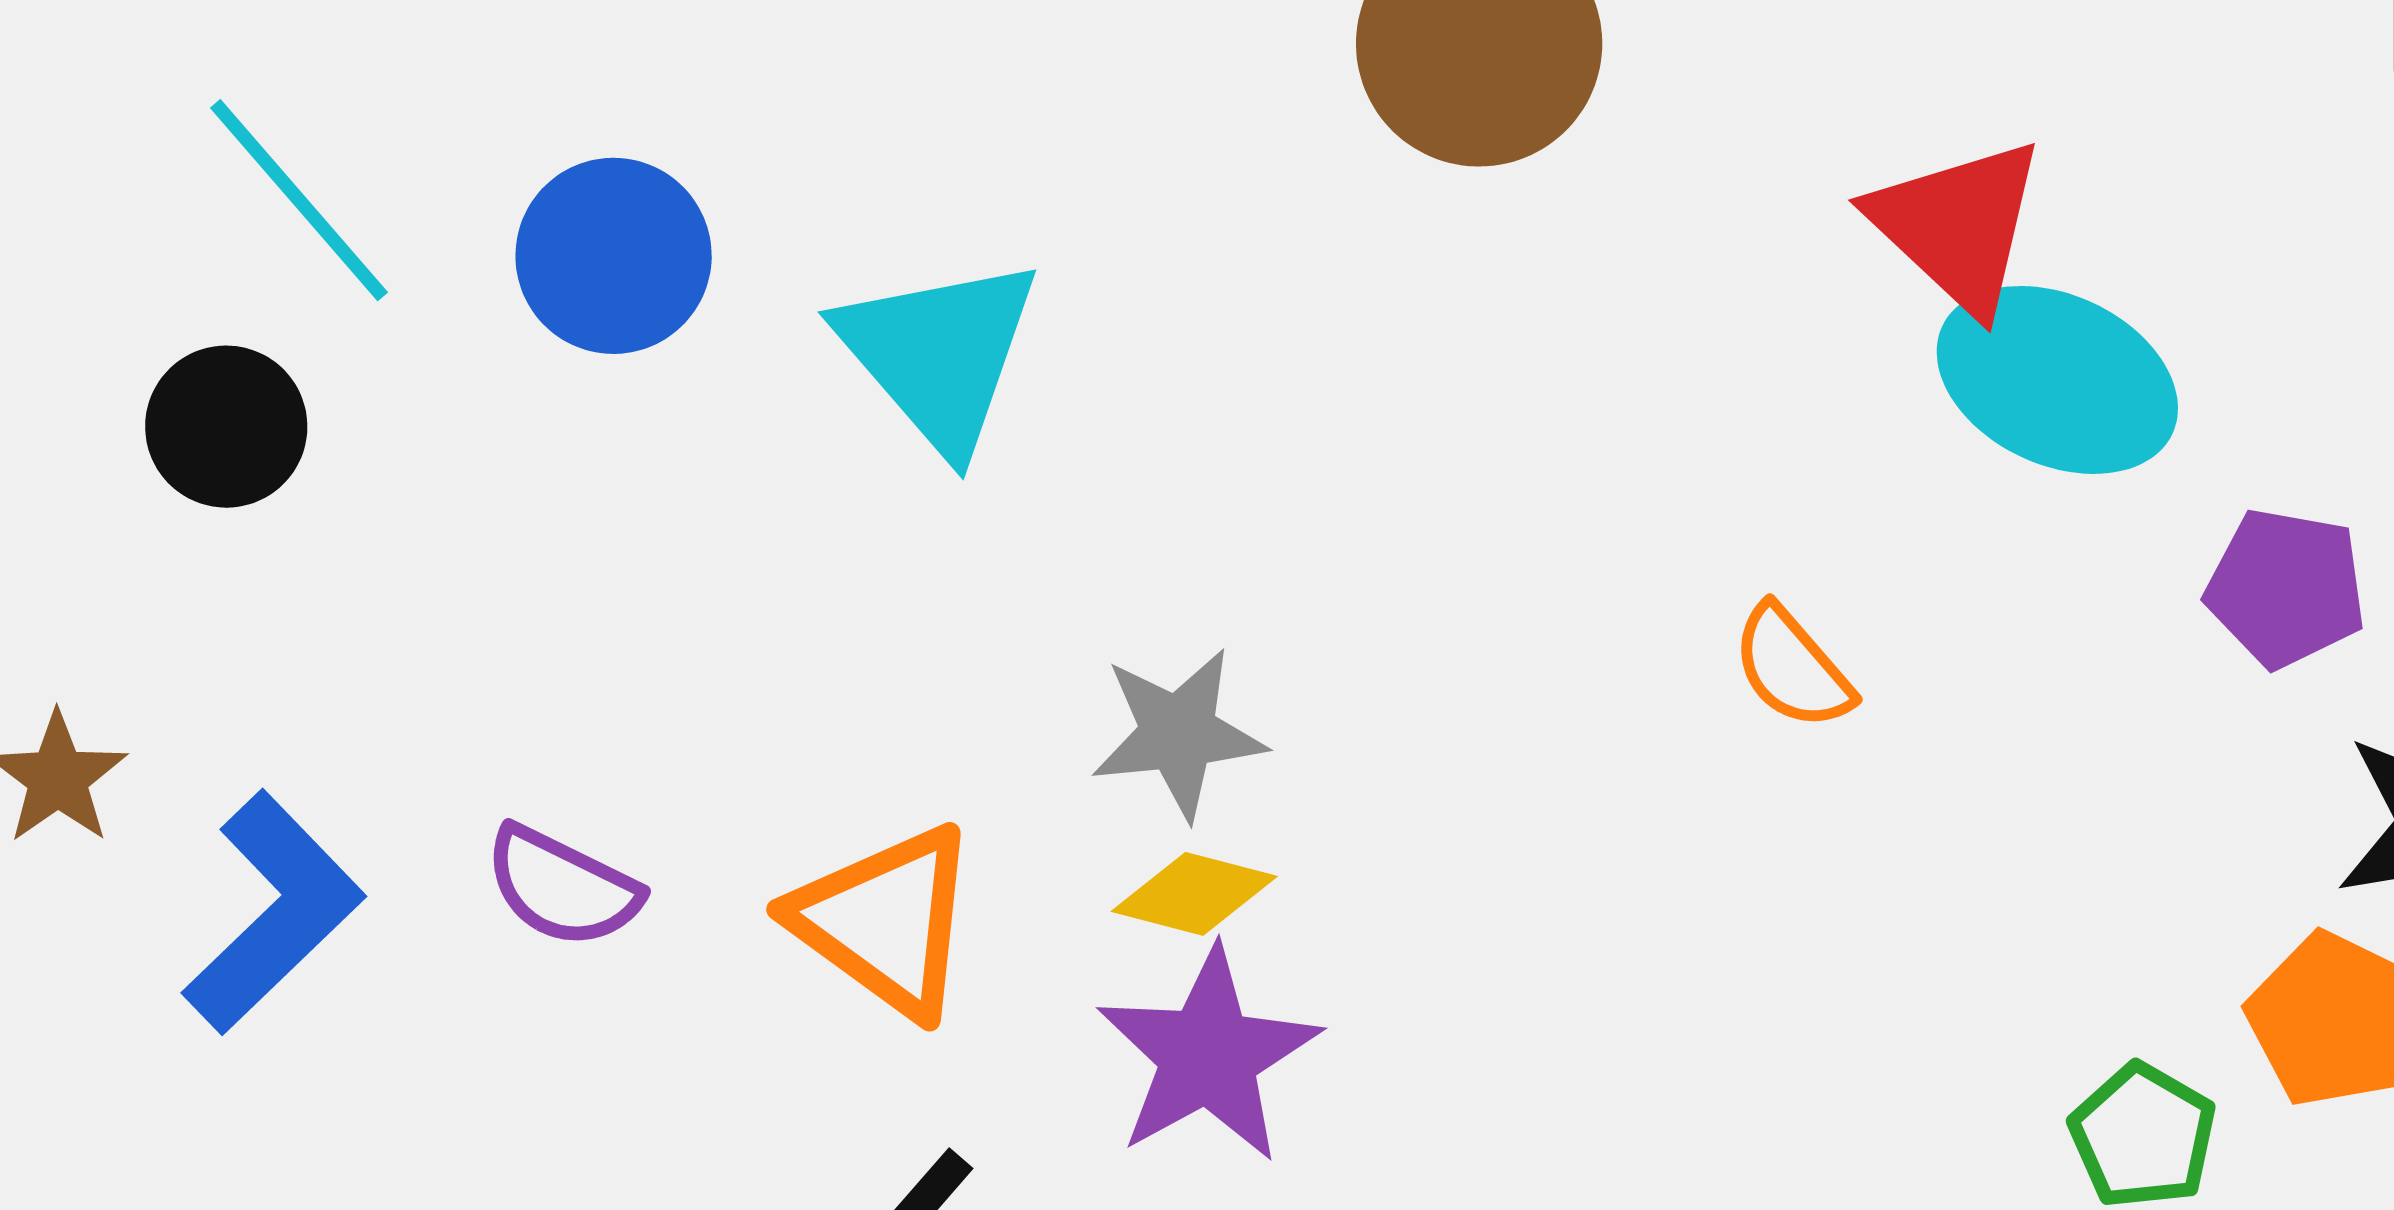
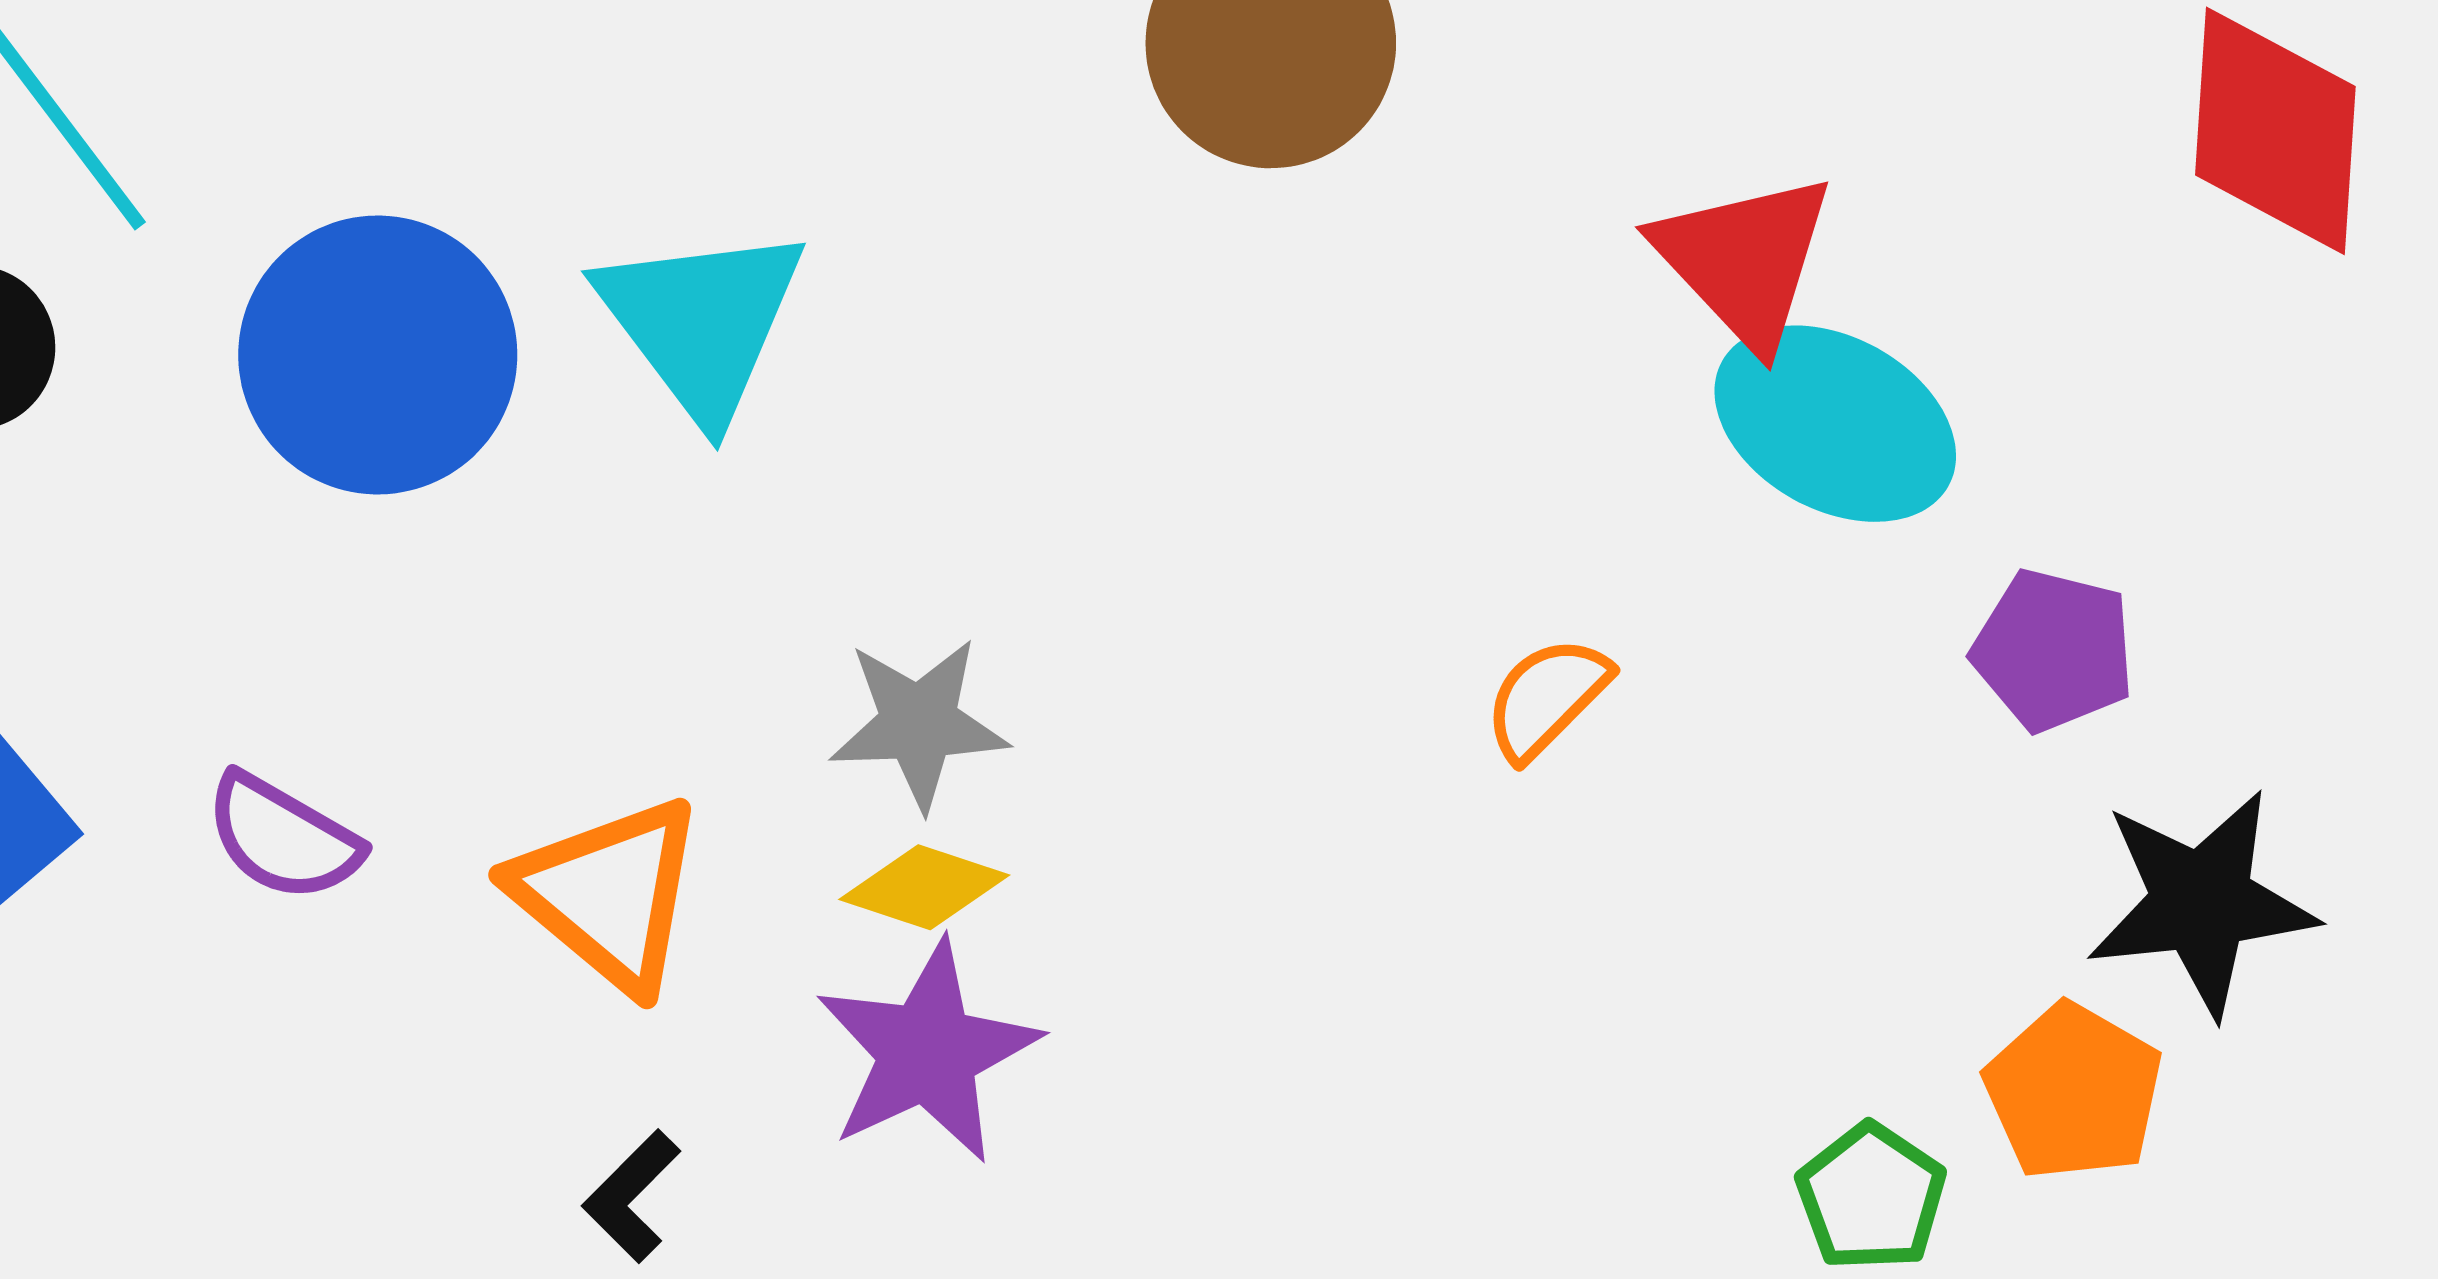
blue circle: (614, 256) -> (378, 355), moved, size x1.4
orange semicircle: (1792, 668) -> (1547, 698), turned 82

